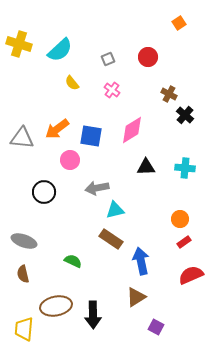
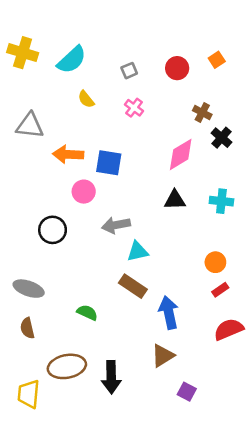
orange square: (179, 23) -> (217, 60), moved
orange arrow: (57, 129) -> (68, 154), turned 40
pink diamond: (132, 130) -> (181, 154), moved
gray triangle: (22, 138) -> (30, 126), moved

